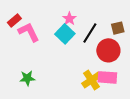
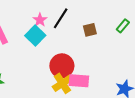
black line: (90, 33) -> (61, 18), moved
red circle: (108, 50) -> (62, 66), moved

